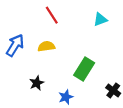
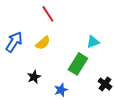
cyan triangle: (100, 19) -> (93, 42), moved
yellow semicircle: (46, 46) -> (43, 43), turned 147

